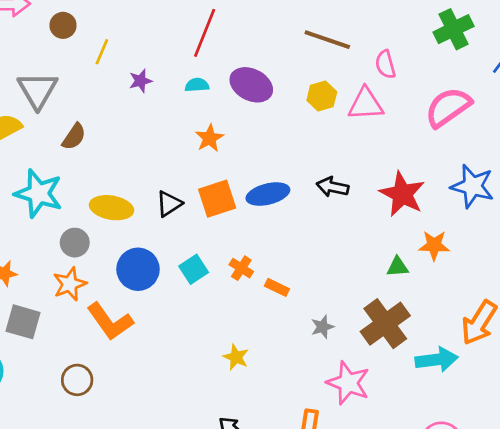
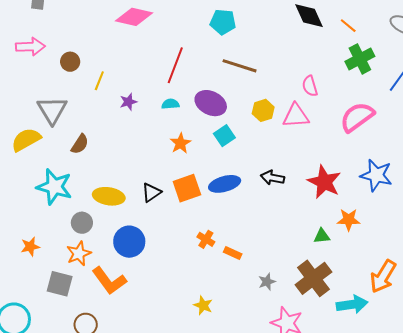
brown line: (327, 40) -> (240, 66), moved
cyan square: (194, 269) -> (224, 136), moved
gray square: (23, 322) -> (60, 284), moved

